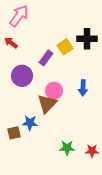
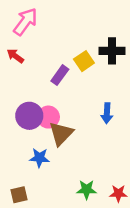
purple circle: (22, 76) -> (29, 116), moved
pink circle: (54, 91) -> (48, 117), moved
brown square: (14, 133) -> (19, 195), moved

